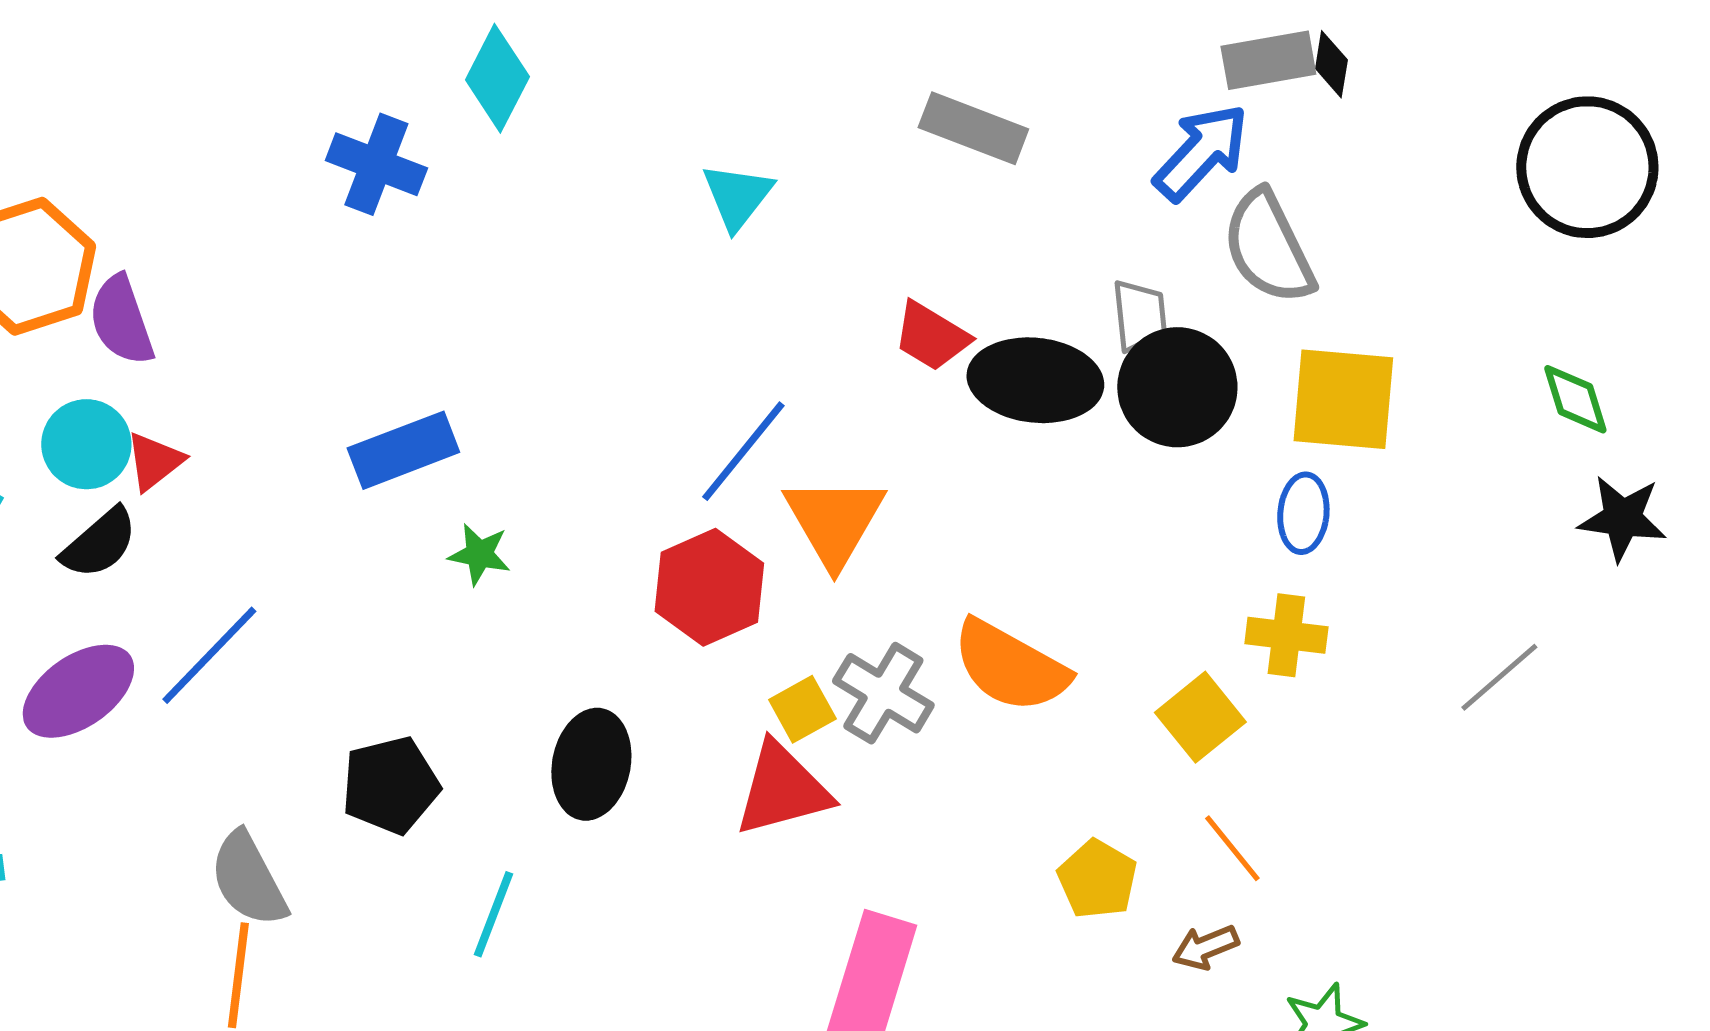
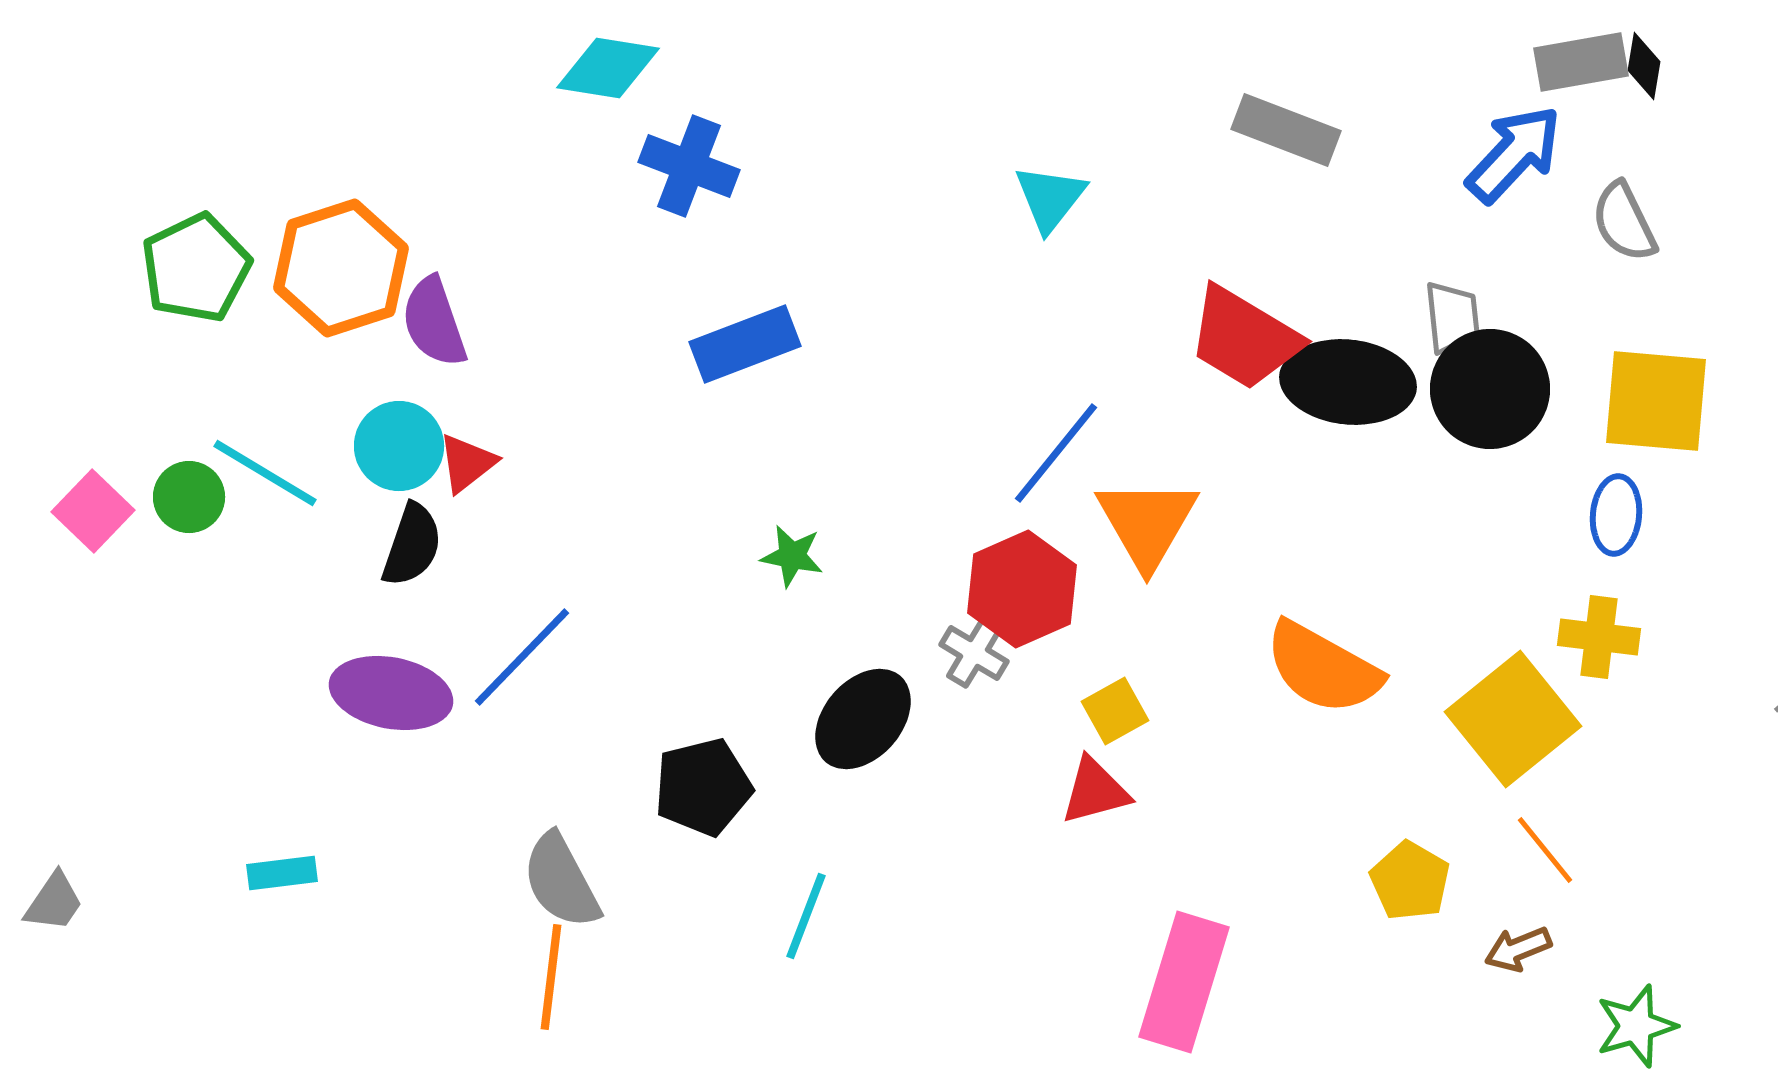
cyan diamond: (497, 78) -> (608, 68), moved, turned 72
gray semicircle: (1268, 247) -> (1624, 222), moved, size x0.7
red trapezoid: (931, 336) -> (1244, 338), size x1.5
blue rectangle: (403, 450) -> (745, 344), moved
black semicircle: (99, 543) -> (412, 545), turned -30
purple ellipse: (78, 691) -> (391, 693), turned 46
gray cross: (883, 693) -> (974, 653), moved, size x0.7
yellow square: (1200, 717) -> (1513, 719), size x1.5
black ellipse: (591, 764) -> (863, 719), moved, turned 30
red triangle: (782, 789) -> (1095, 791), size x0.7

